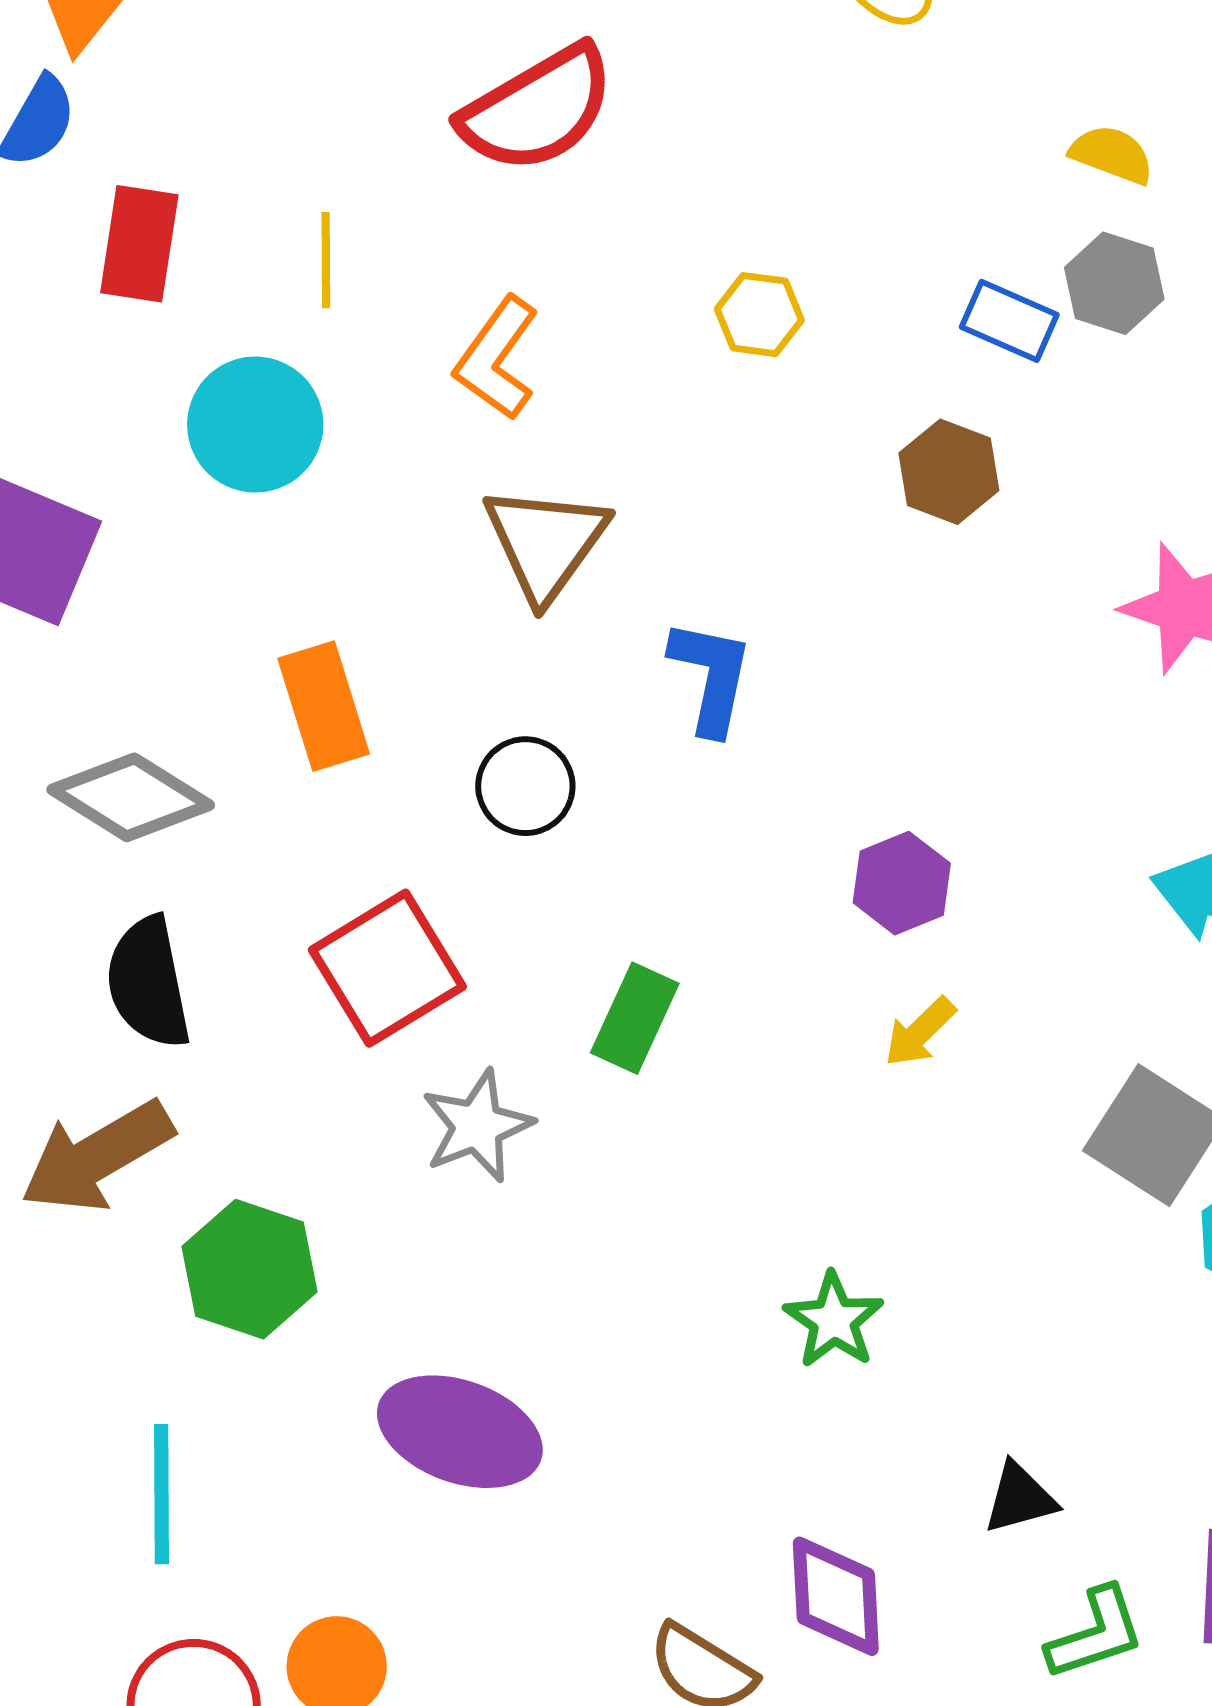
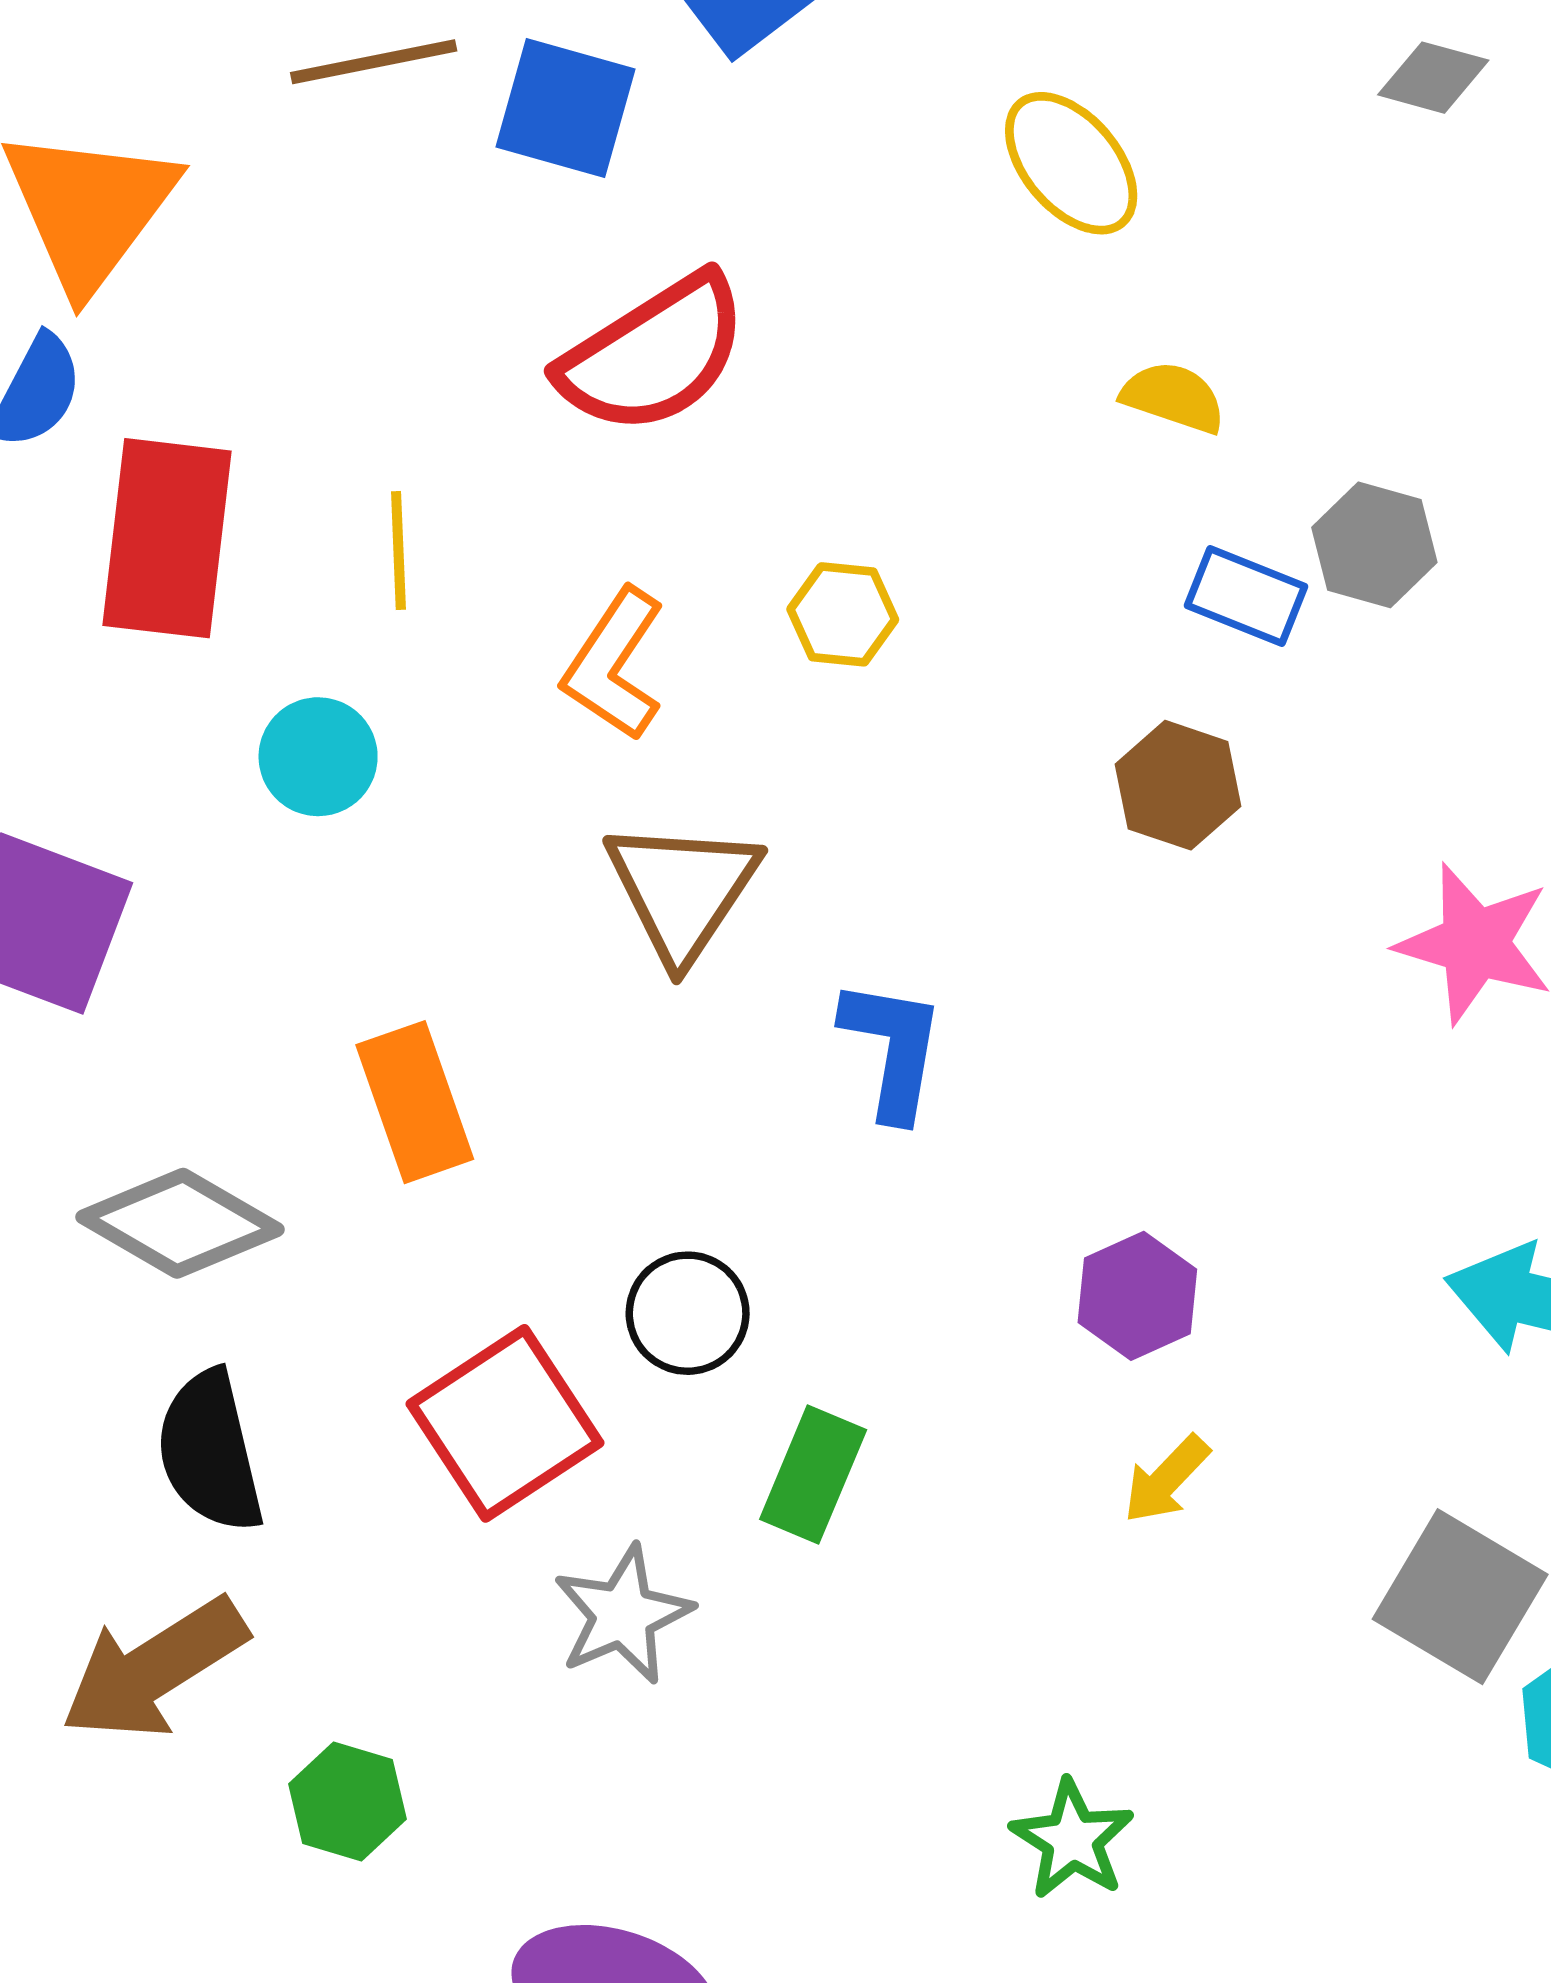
yellow semicircle: (1112, 154) -> (1173, 397), moved
red rectangle: (139, 244) -> (167, 538), size x1.4
yellow hexagon: (759, 315) -> (843, 614), moved
cyan circle: (255, 425) -> (318, 757), size x0.7
black circle: (525, 786) -> (688, 1313), moved
green hexagon: (250, 1269) -> (347, 1802), size x0.7

